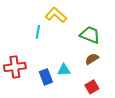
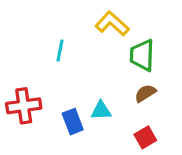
yellow L-shape: (56, 15) -> (112, 24), moved
green trapezoid: (90, 35) -> (142, 55), turned -110

